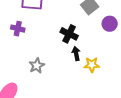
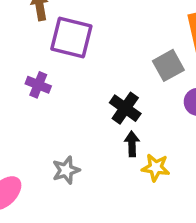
gray star: (37, 66) -> (66, 170), moved

